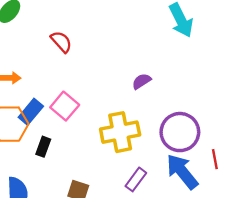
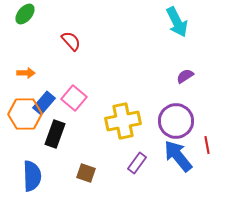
purple semicircle: (141, 81) -> (185, 76), moved
black rectangle: (43, 147) -> (55, 134), size x1.5

